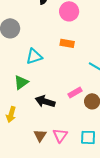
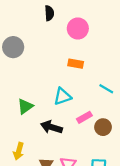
cyan triangle: (34, 56) -> (62, 96), moved
yellow arrow: (11, 114) -> (19, 151), moved

